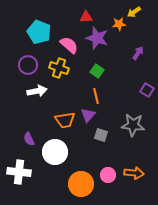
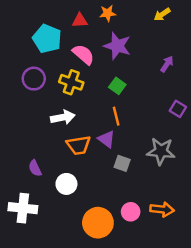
red triangle: (86, 17) -> (80, 20), moved
orange star: (119, 24) -> (108, 13), moved
white arrow: (37, 91) -> (63, 117), moved
purple triangle: (88, 115) -> (106, 139), turned -35
white circle: (55, 152) -> (66, 184), size x0.7

